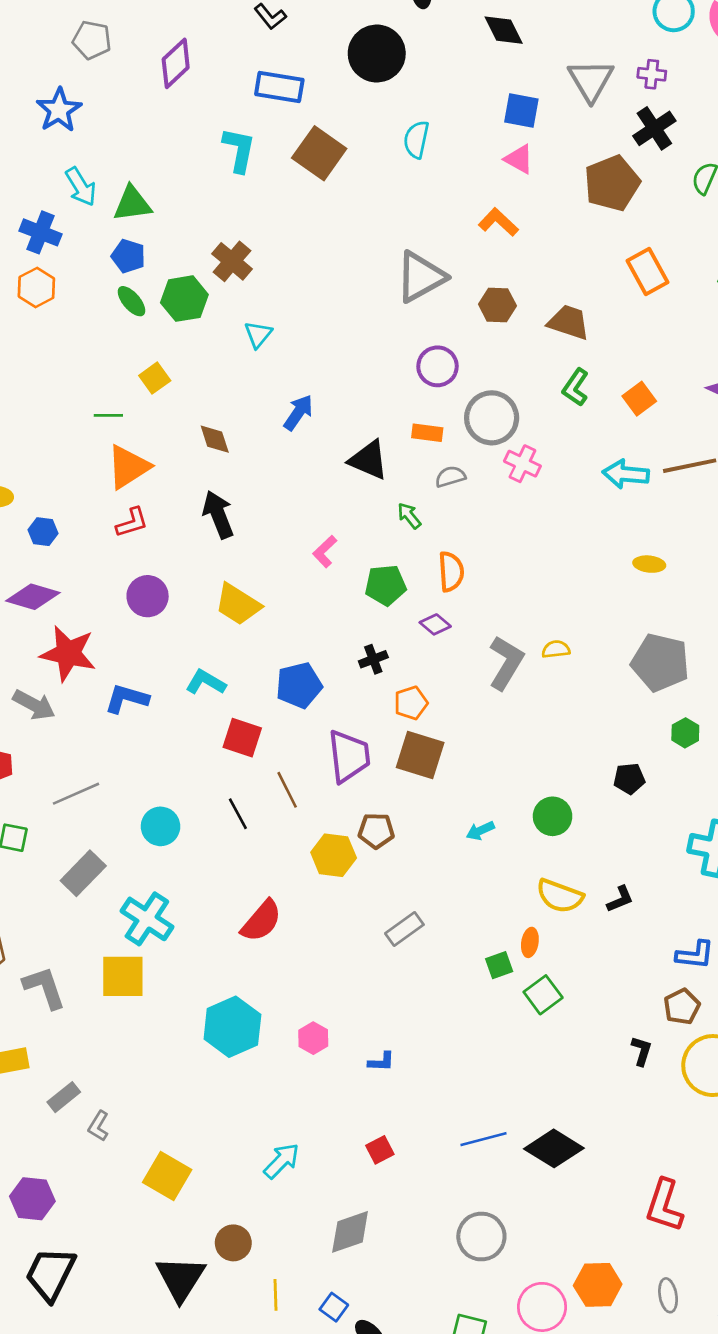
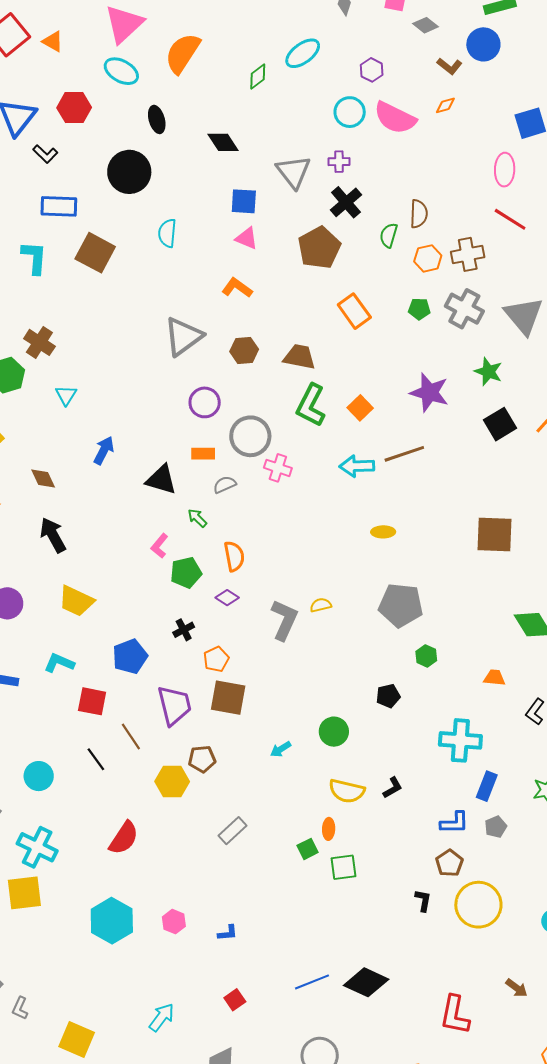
green L-shape: (576, 387) -> (311, 405), size x1.5
pink L-shape: (325, 552) -> (160, 546), moved
green square: (543, 995) -> (343, 867), turned 36

